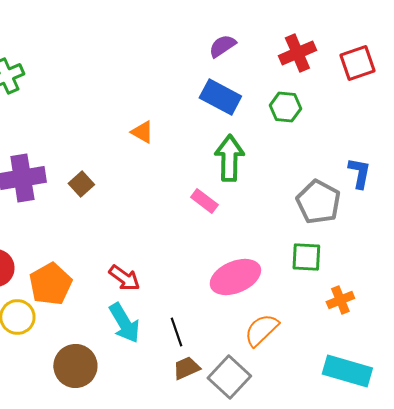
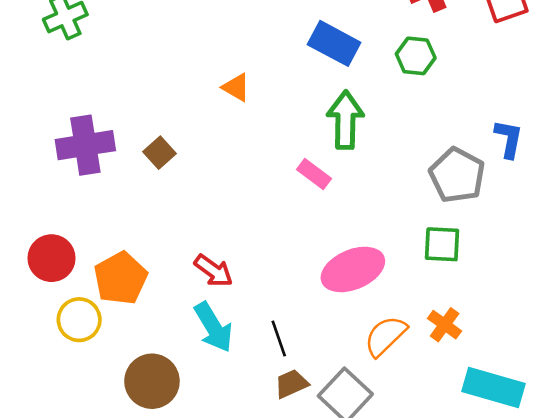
orange cross: (340, 300) -> (445, 325), moved, turned -32

